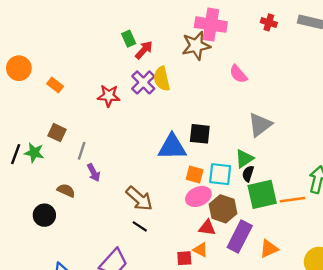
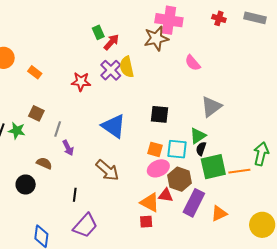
blue triangle: (172, 147) -> (114, 126), moved, turned 36
black line: (140, 226) -> (75, 195), moved, turned 64
orange triangle: (200, 250) -> (150, 203), moved, size x1.5

